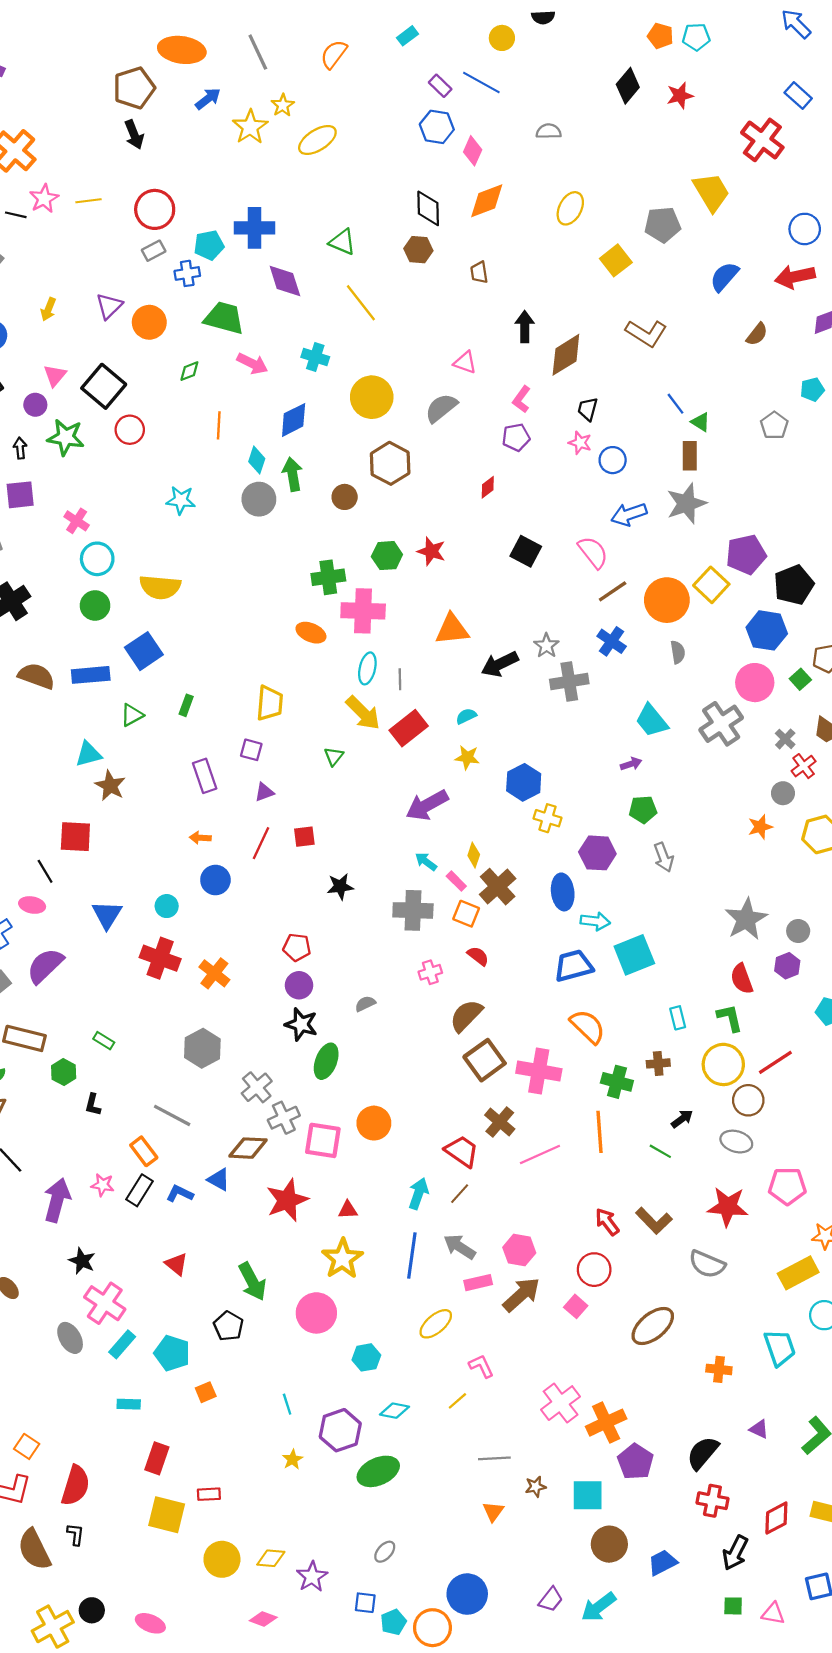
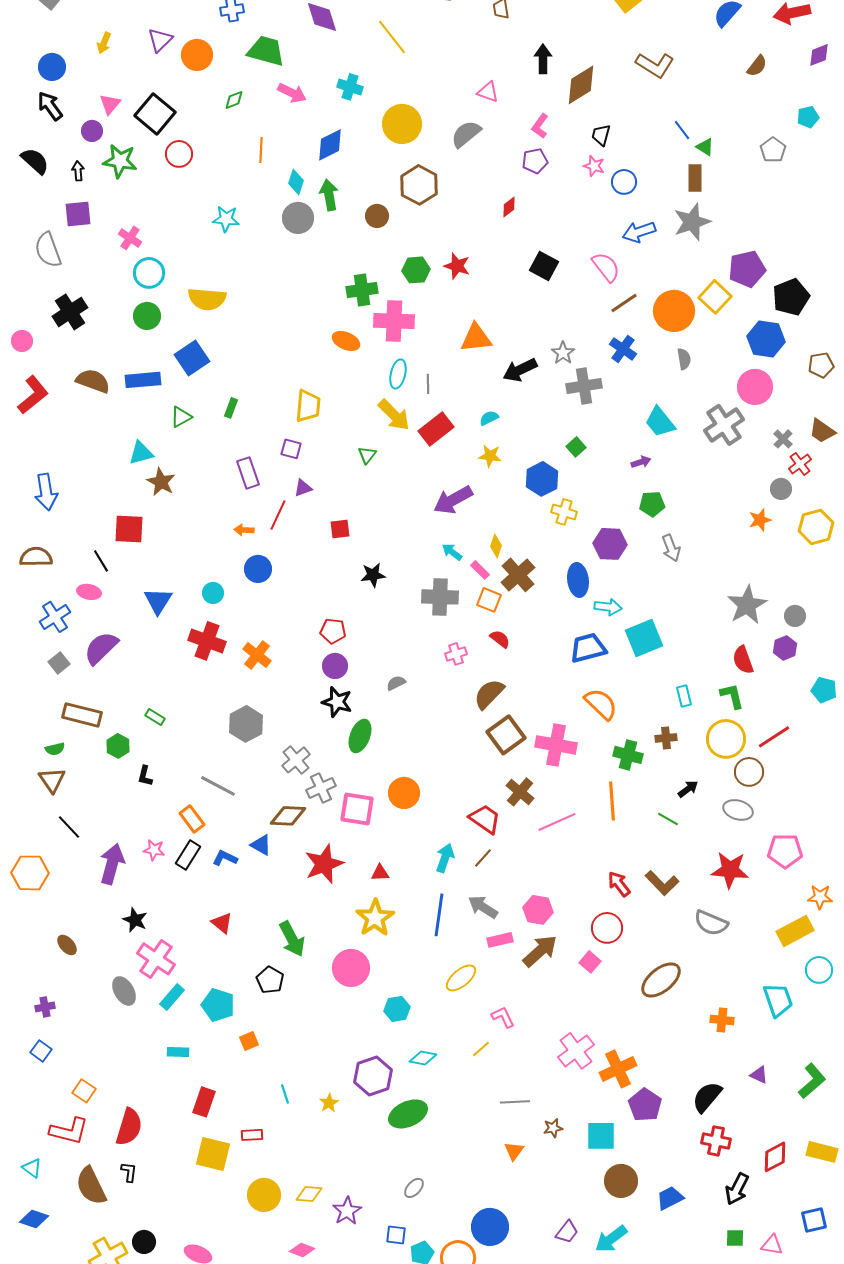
green square: (800, 679) -> (576, 447), moved
red line: (261, 843) -> (278, 515), moved
cyan line: (287, 1404) -> (285, 1094), moved

